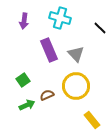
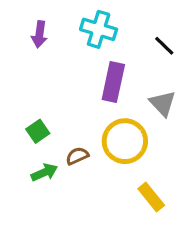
purple rectangle: (49, 50) -> (113, 82), moved, turned 35
gray triangle: (76, 54) -> (163, 103), moved

